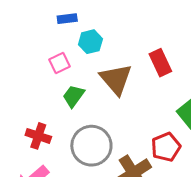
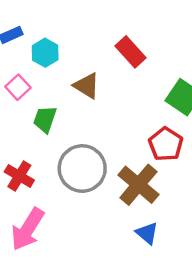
brown triangle: (116, 79) -> (87, 86), size x0.7
red cross: (38, 136) -> (19, 176), turned 30

